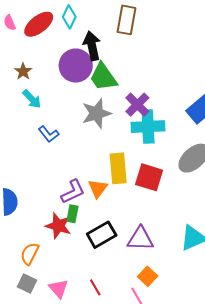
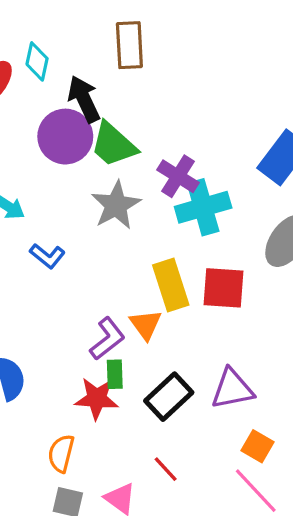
red line: (95, 287) -> (166, 469), moved

